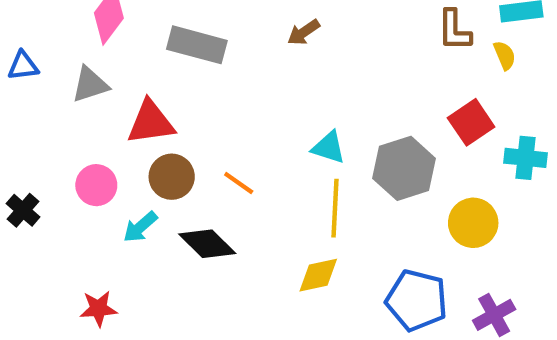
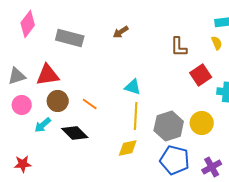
brown L-shape: (454, 30) -> (179, 47), moved
gray triangle: (90, 85) -> (17, 76), moved
gray hexagon: (404, 168) -> (169, 126), moved

